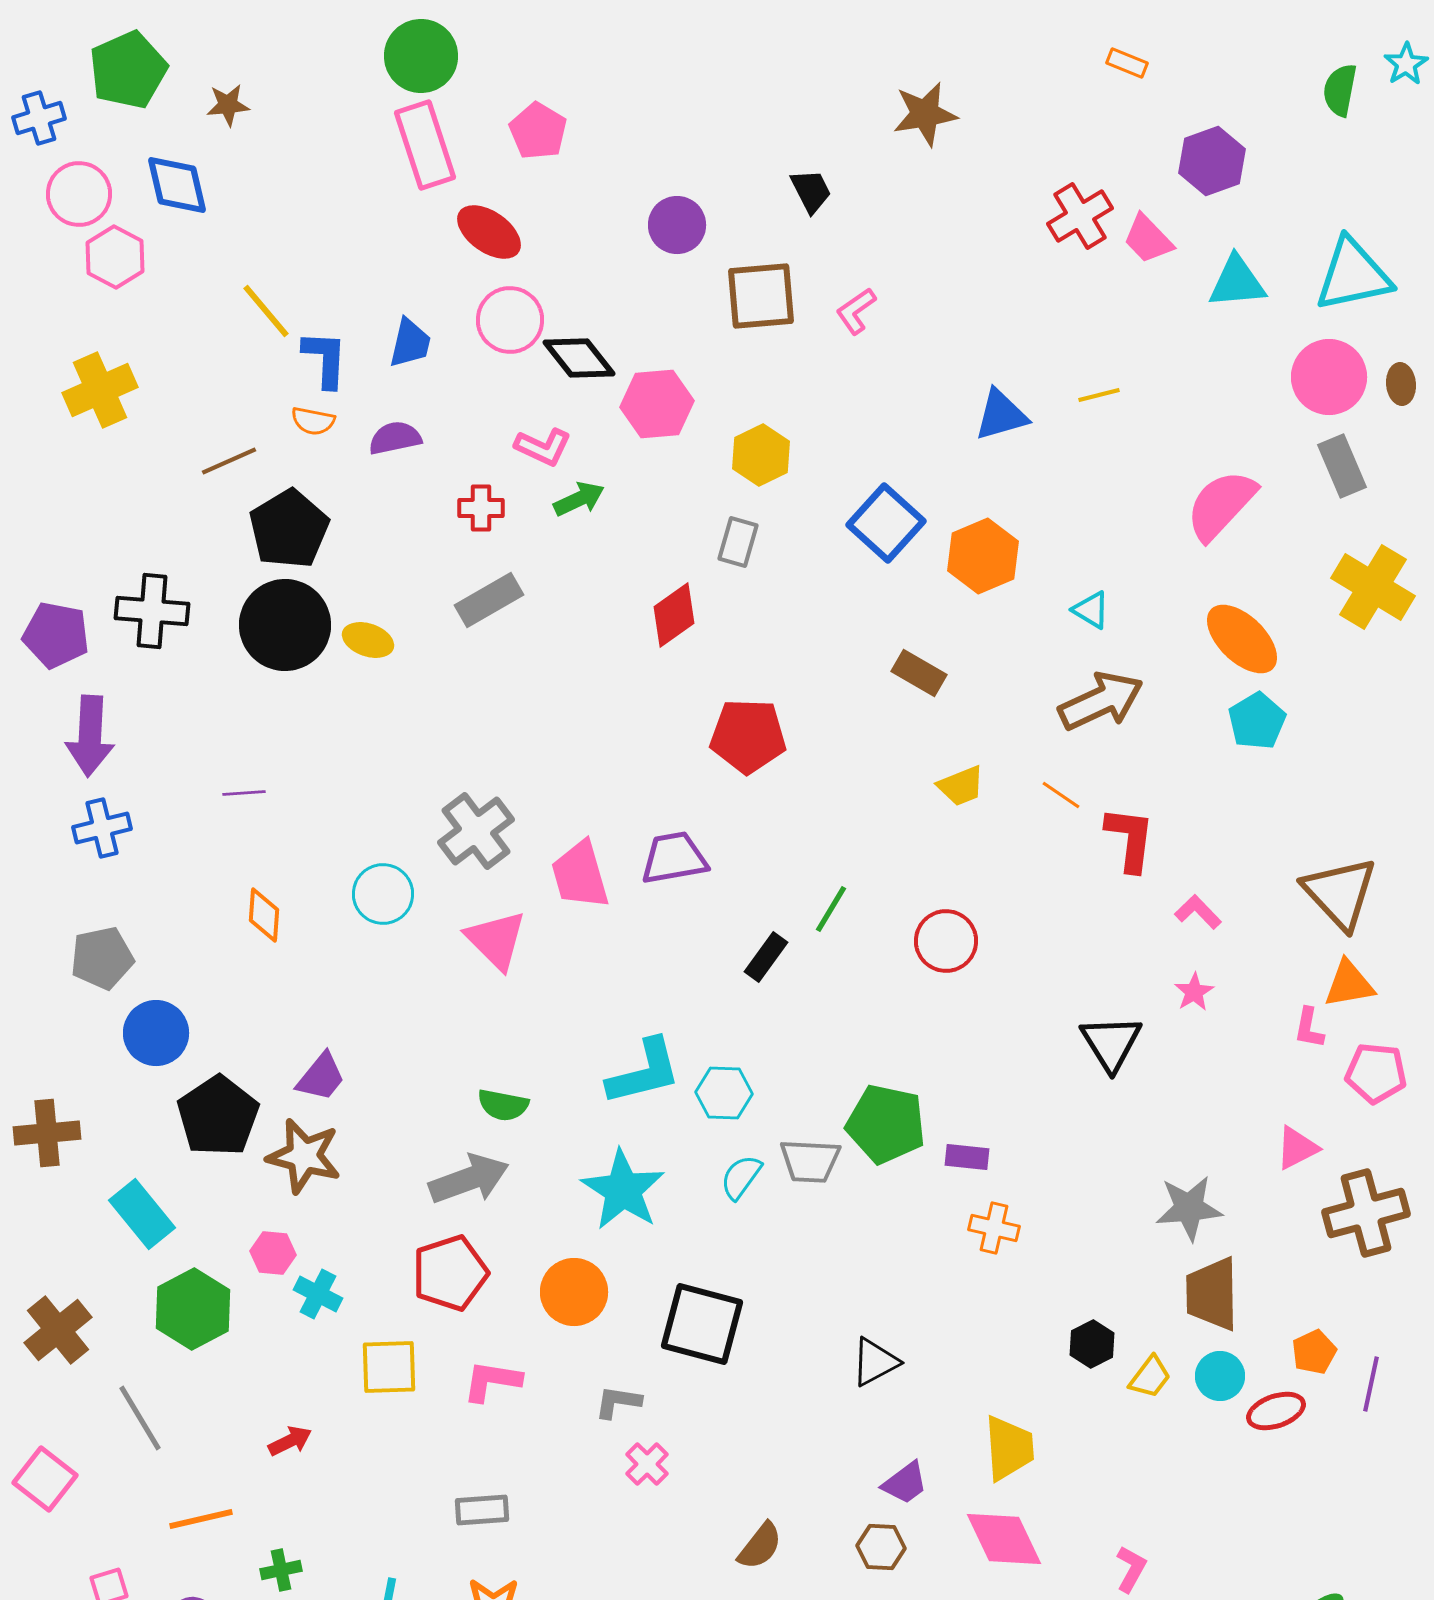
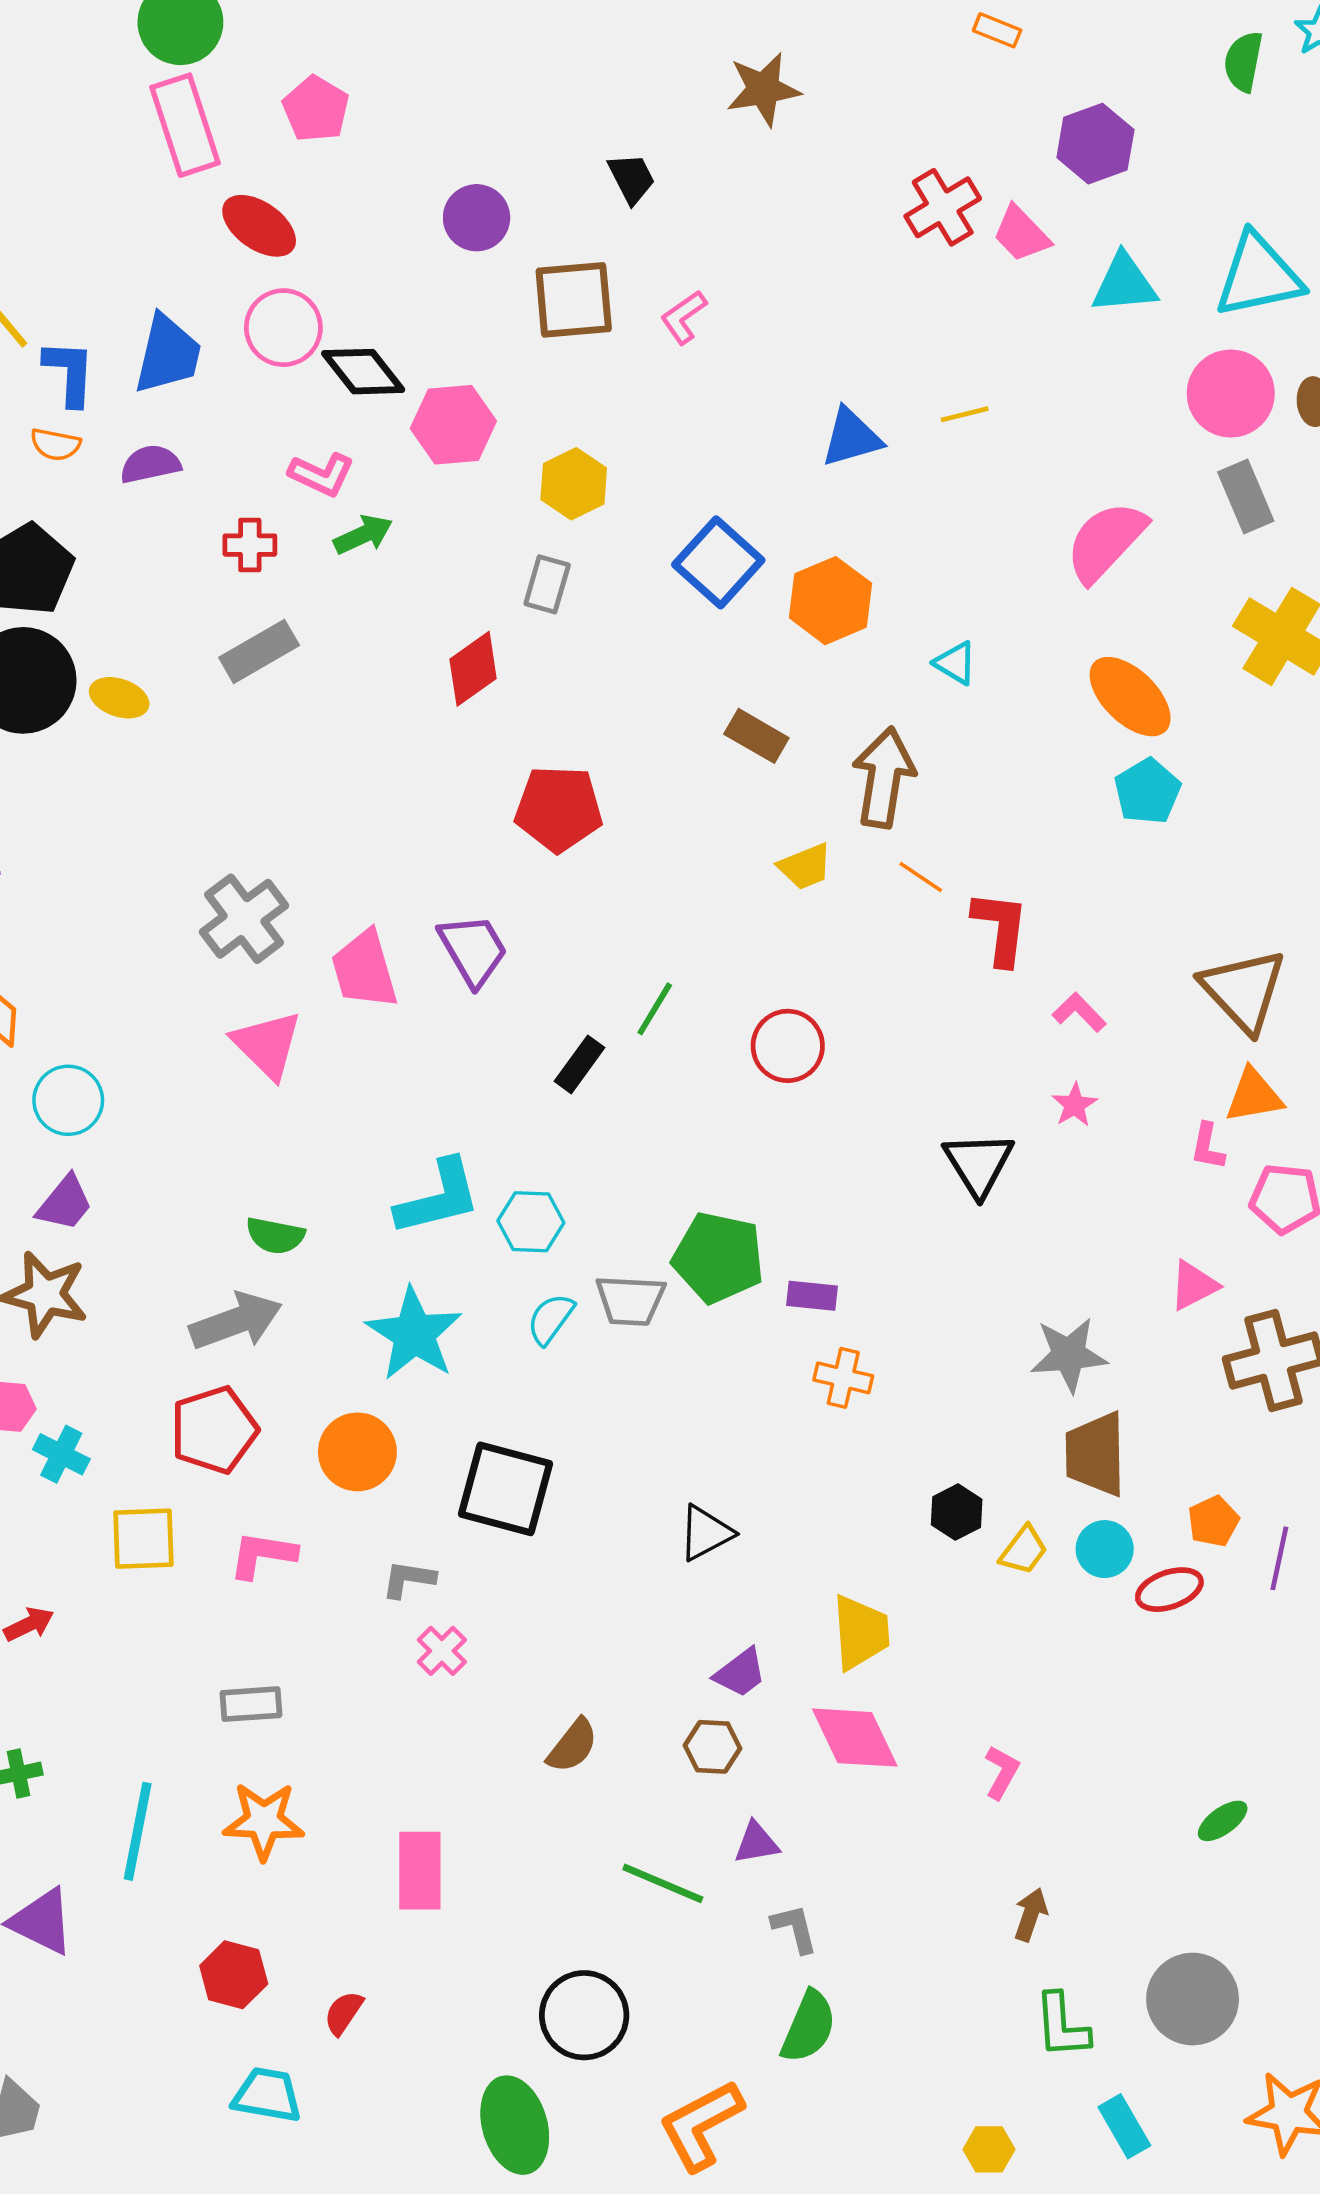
blue trapezoid: (410, 343) -> (168, 354), size x1.4
brown arrow: (1101, 701) -> (884, 778), moved, turned -56
purple trapezoid: (674, 858) -> (473, 950), turned 70
cyan circle: (383, 894) -> (68, 1100), moved

